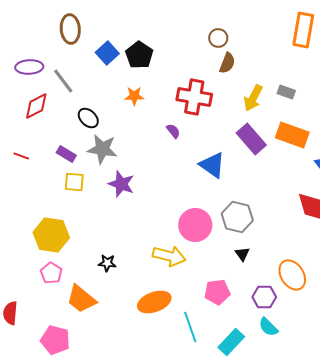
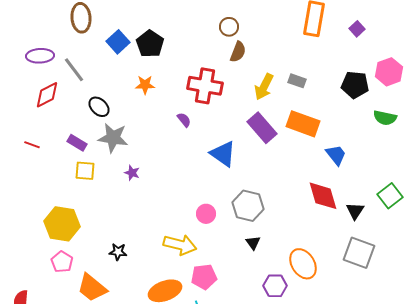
purple star: (121, 184) -> (132, 173), size x0.6
pink circle: (195, 225) -> (206, 214), size x0.6
pink pentagon: (217, 292) -> (204, 277), moved

